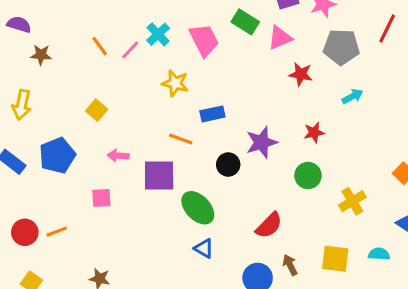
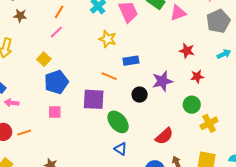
orange line: (100, 46) -> (59, 12), turned 64
gray pentagon: (341, 47) -> (218, 21), turned -30
pink line: (130, 50) -> (56, 32), moved
red star: (301, 74) -> (187, 51), moved
yellow square: (97, 110) -> (44, 59), moved
blue pentagon: (57, 155) -> (56, 82), moved
pink arrow: (118, 156) -> (12, 103), moved
yellow cross: (352, 201) -> (209, 123), moved

